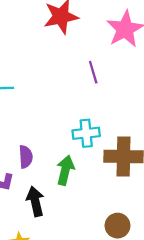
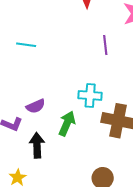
purple semicircle: (26, 157) -> (36, 106), turned 60

